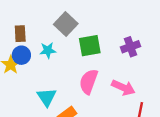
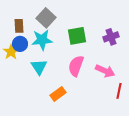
gray square: (66, 24) -> (46, 18), moved
cyan star: (48, 50) -> (42, 40), size x1.5
cyan triangle: (47, 97) -> (39, 67), moved

